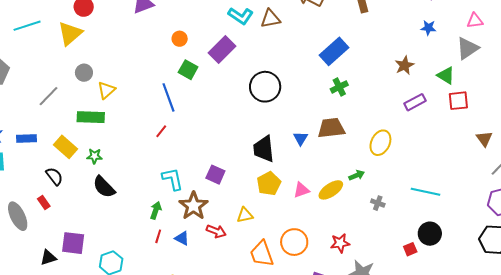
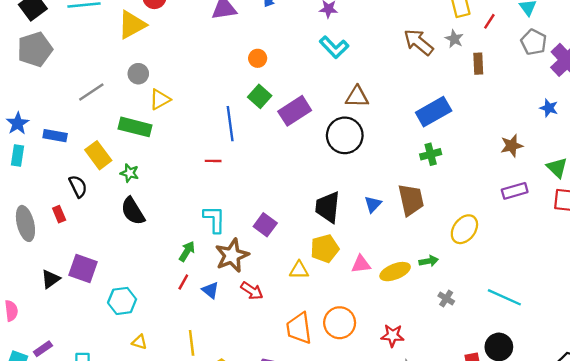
brown triangle: (270, 19) -> (357, 97), moved
purple rectangle: (222, 50) -> (295, 111), moved
brown trapezoid: (331, 128) -> (411, 200), turned 72
red line: (161, 131) -> (213, 161), turned 40
yellow triangle: (245, 215) -> (299, 270), moved
black triangle: (48, 258) -> (51, 279), turned -30

